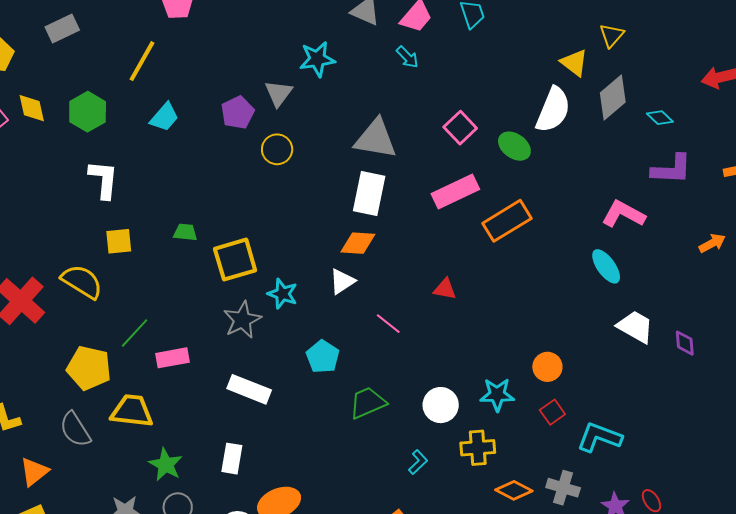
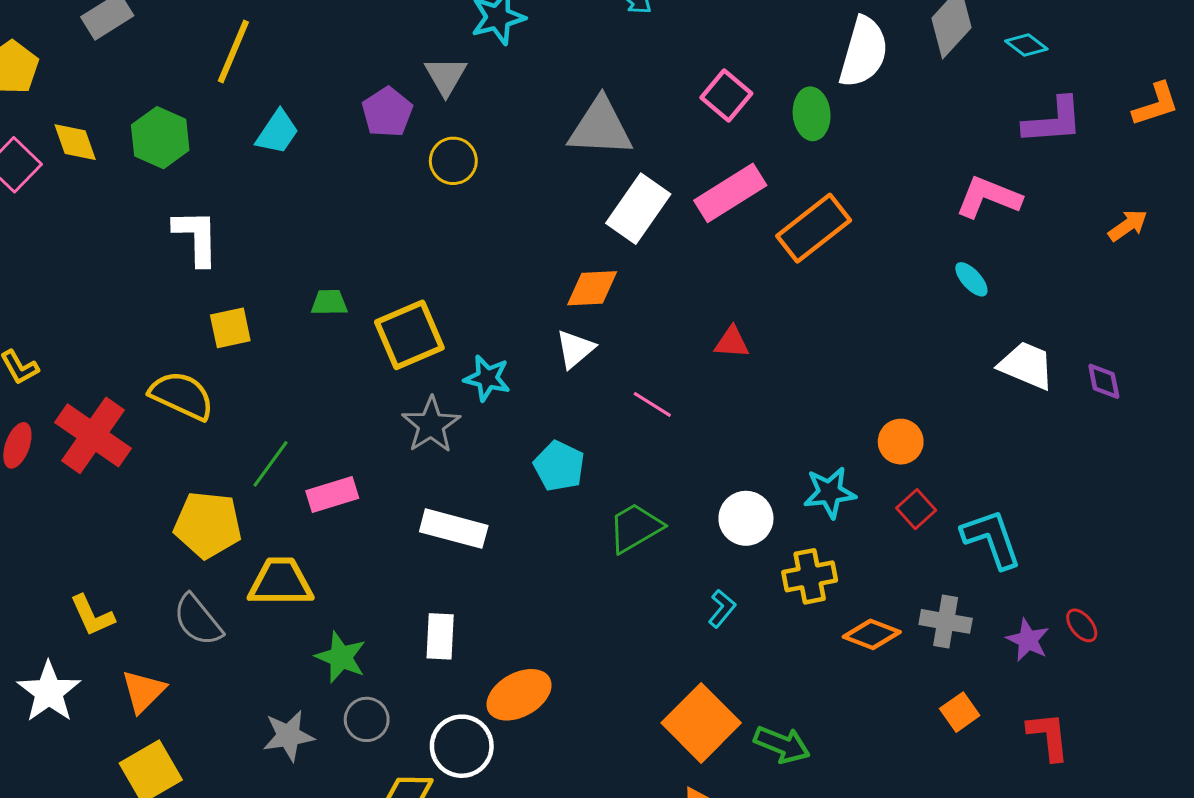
green ellipse: (514, 146) -> (812, 114), turned 56
white rectangle: (369, 194) -> (638, 209), moved, turned 30
cyan ellipse: (606, 266) -> (971, 279), size x0.7
cyan L-shape: (599, 437) -> (992, 539), turned 57

